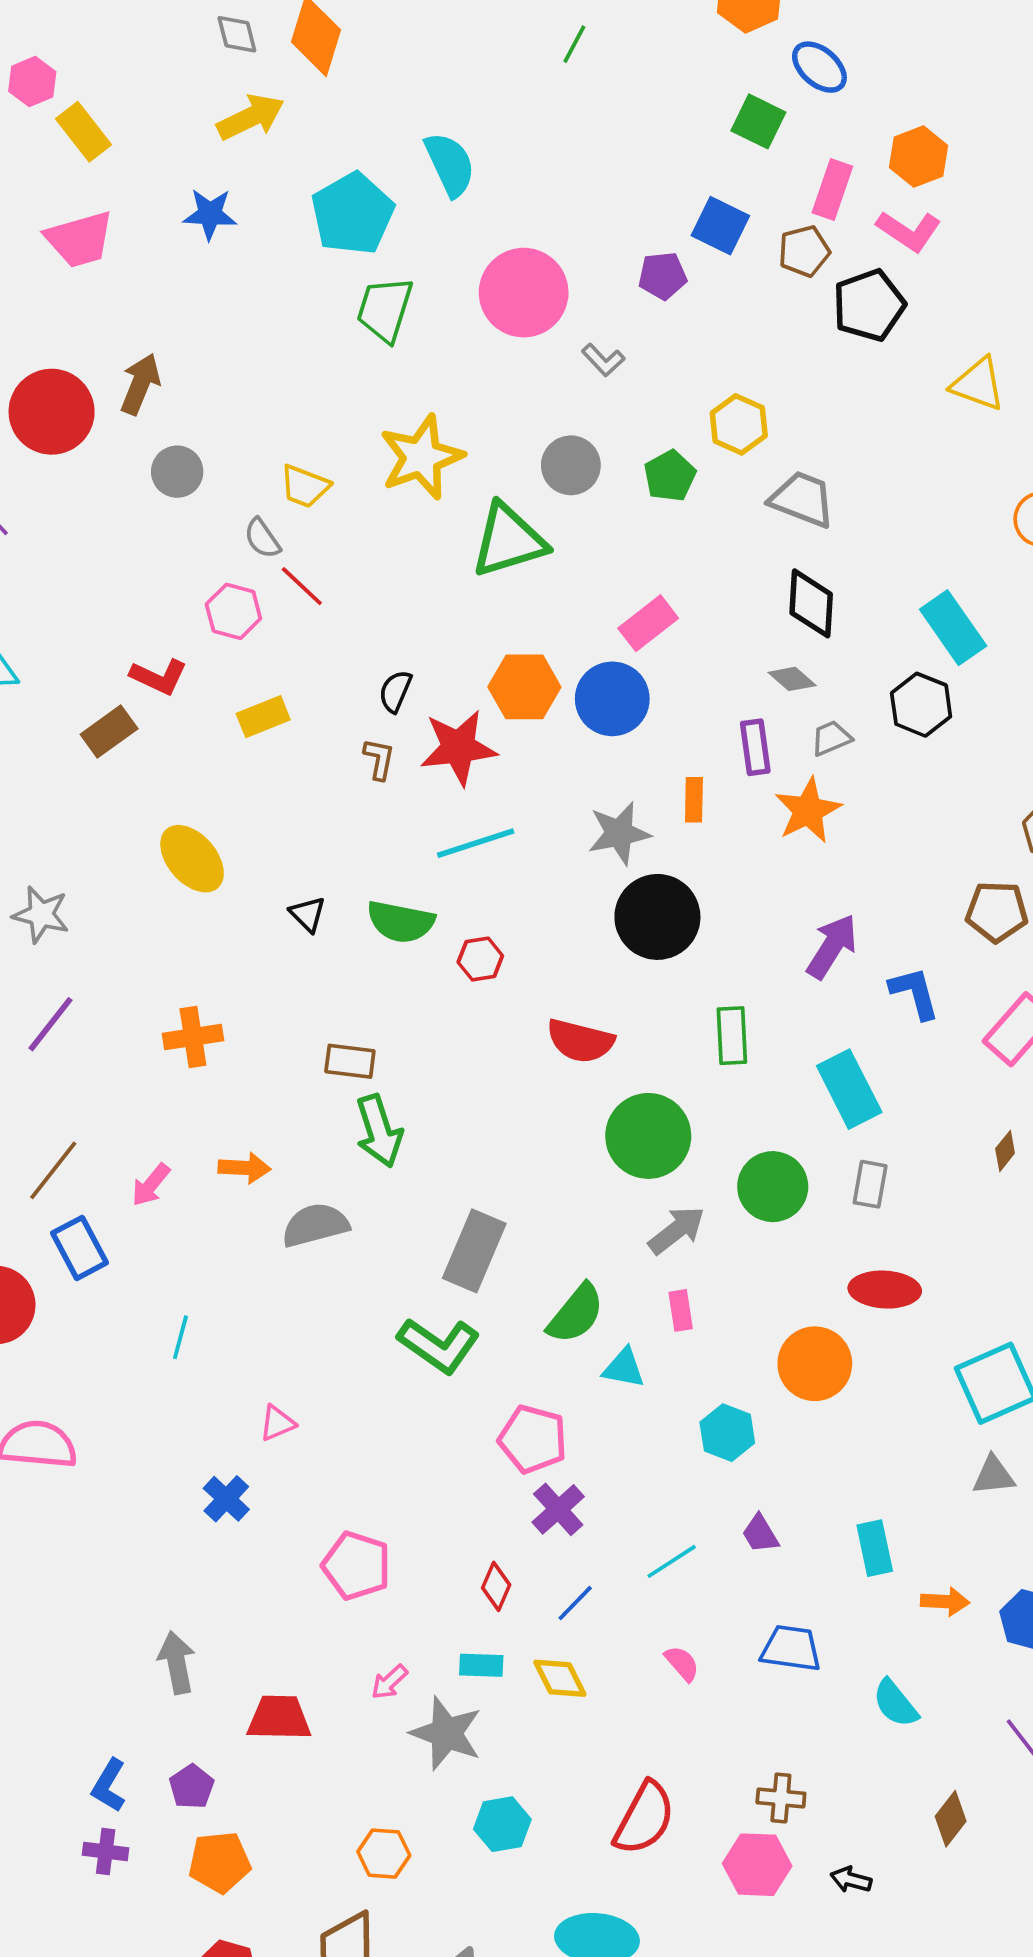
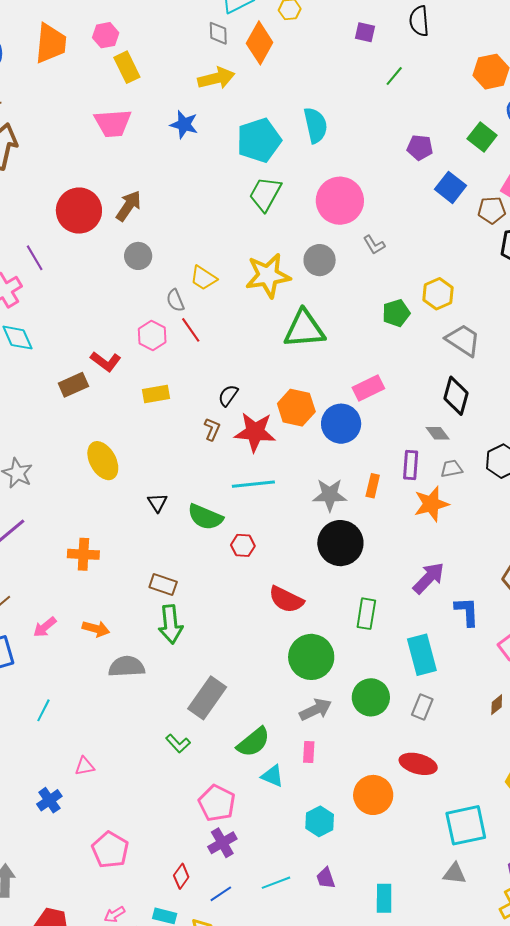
purple pentagon: (662, 276) -> (420, 148), moved
gray circle: (571, 465) -> (320, 260), moved
green L-shape: (439, 1345) -> (178, 743), size x0.6

